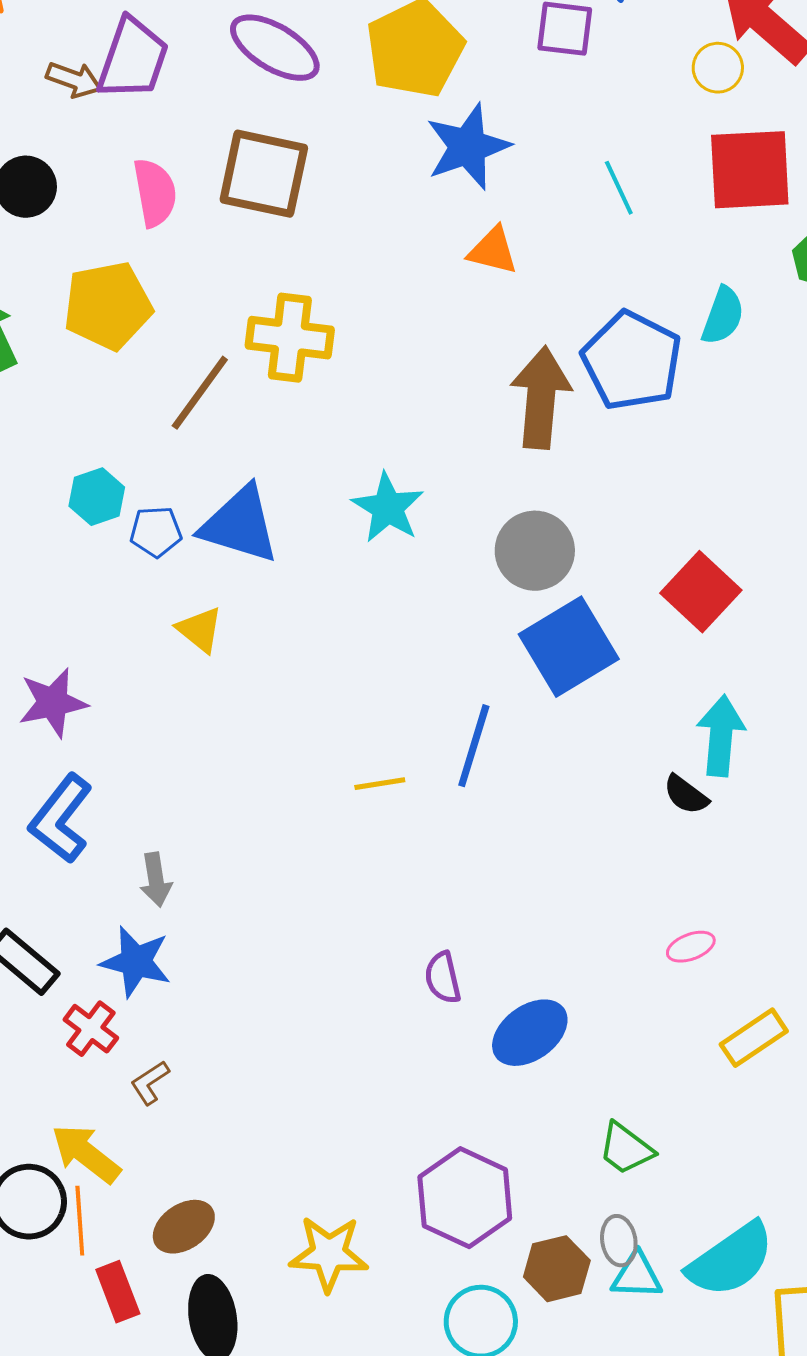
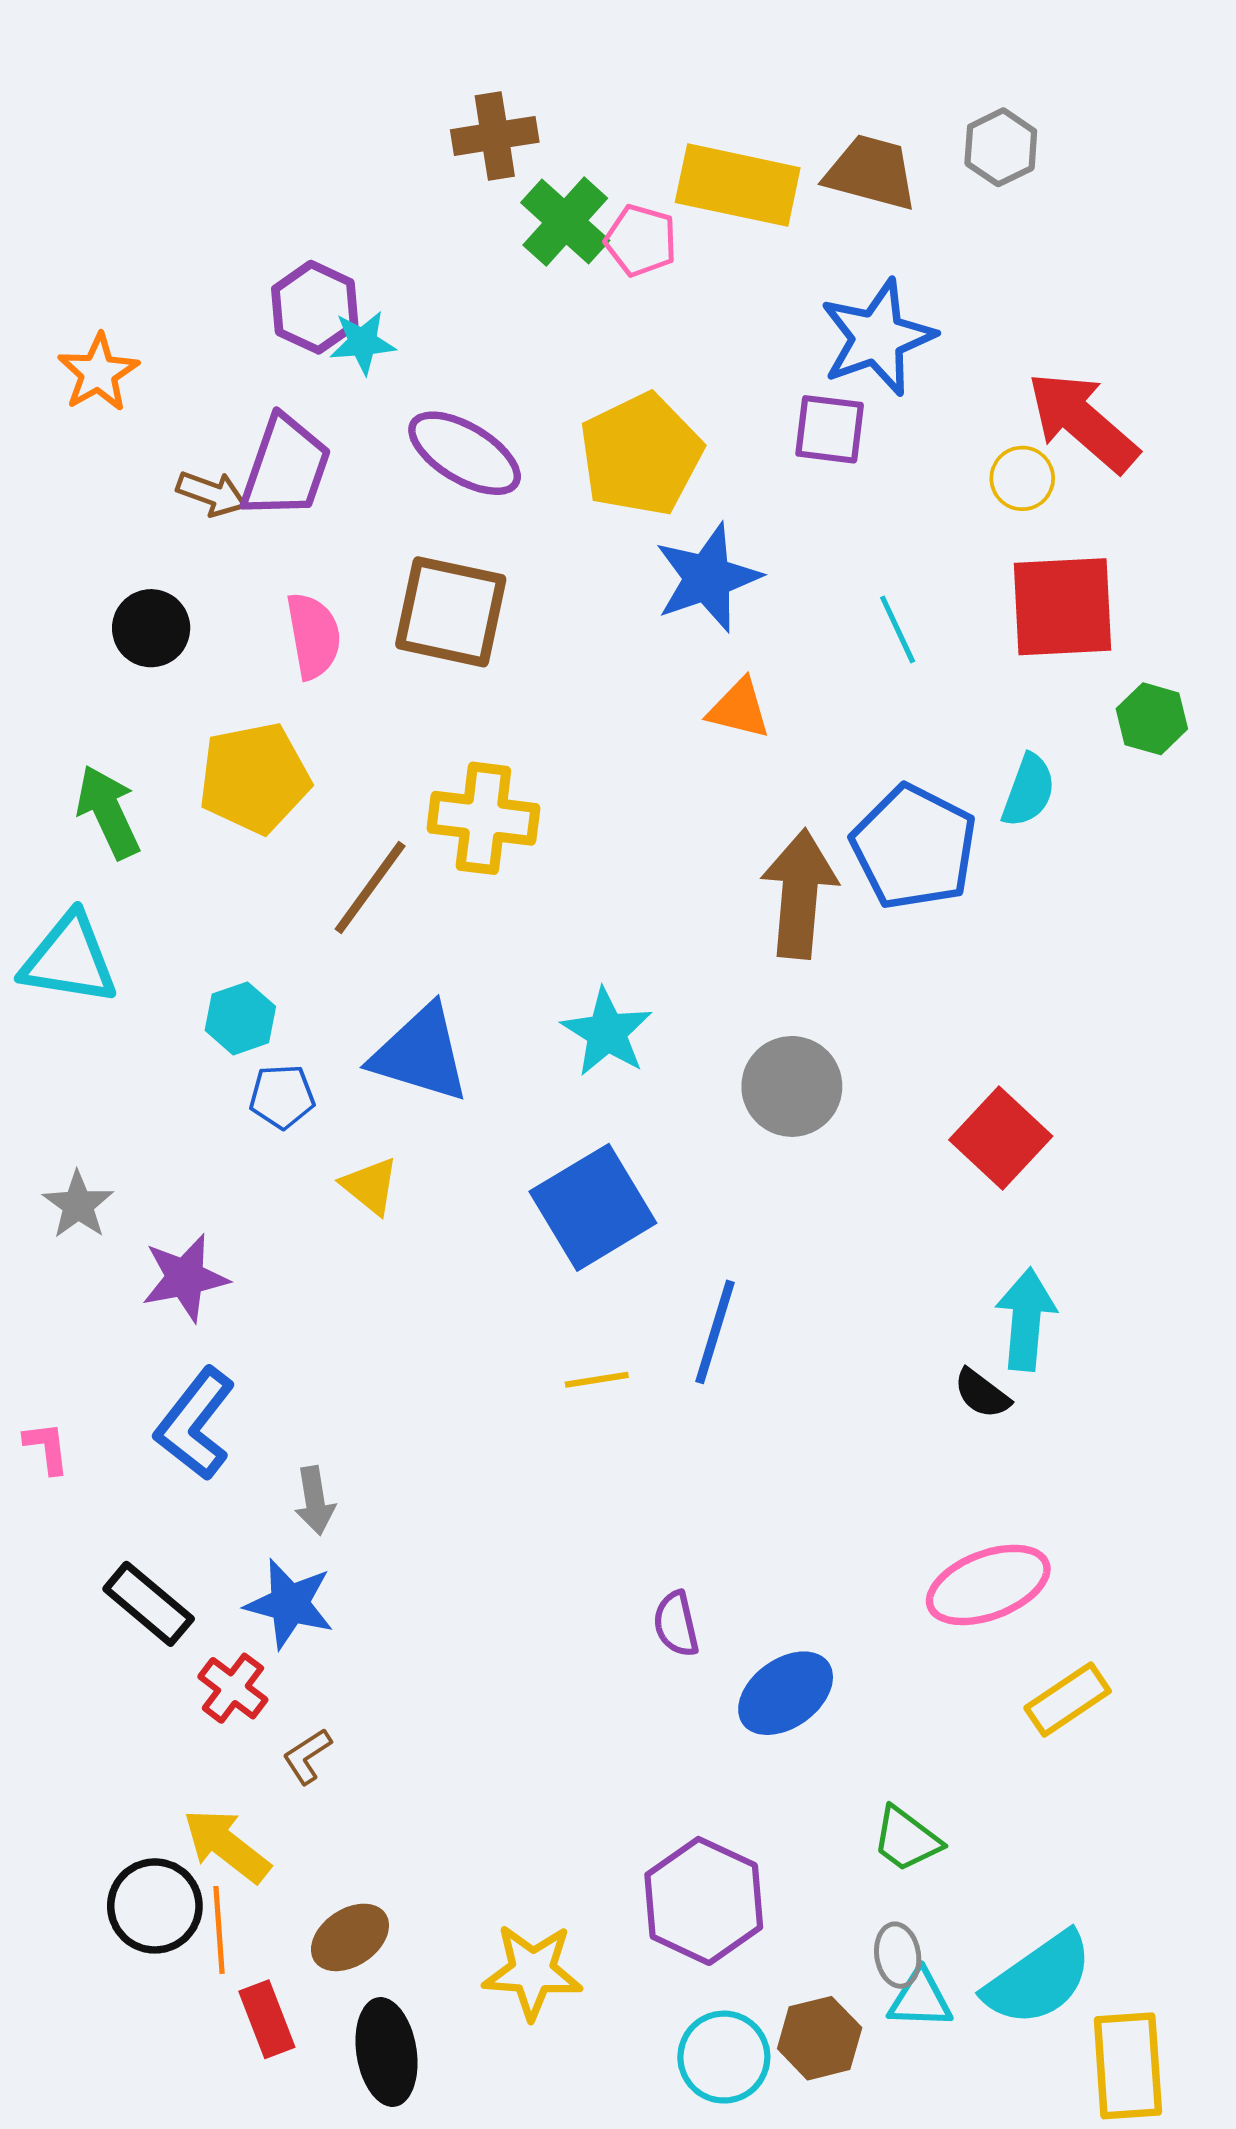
blue pentagon: (156, 532) -> (282, 1097), moved
blue square: (569, 647) -> (593, 1207), moved
pink ellipse: (691, 947) -> (988, 1585), size x2.0
brown hexagon: (557, 1269) -> (820, 2038), moved

